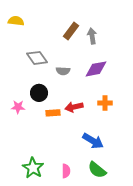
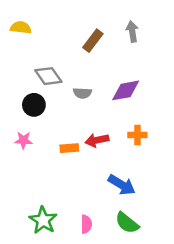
gray arrow: (92, 36) -> (132, 31), moved
black circle: (39, 93) -> (34, 105), moved

